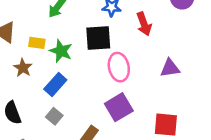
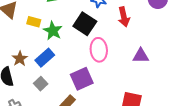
black square: (98, 38) -> (85, 24), turned 30
brown star: (23, 68) -> (20, 59), moved
purple square: (119, 107) -> (82, 79), moved

